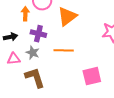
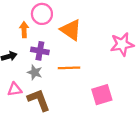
orange triangle: (67, 16) -> (71, 30), turned -45
pink triangle: (14, 59) -> (15, 89), moved

